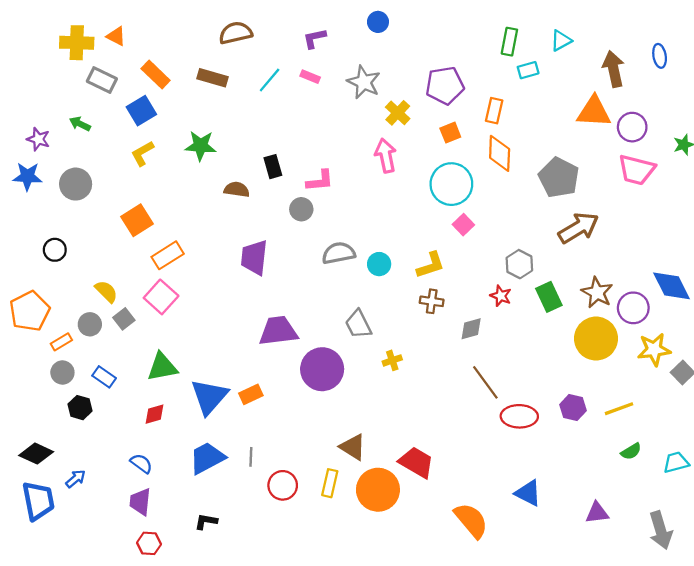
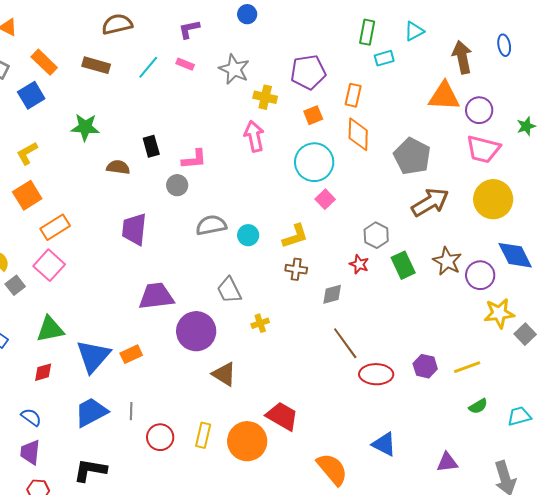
yellow cross: (398, 113) -> (265, 97), turned -30
yellow L-shape: (142, 153) -> (27, 153), moved
yellow circle: (596, 339) -> (493, 199), moved
brown triangle: (353, 447) -> (224, 374), moved
black L-shape: (206, 522) -> (90, 470), size x1.6

